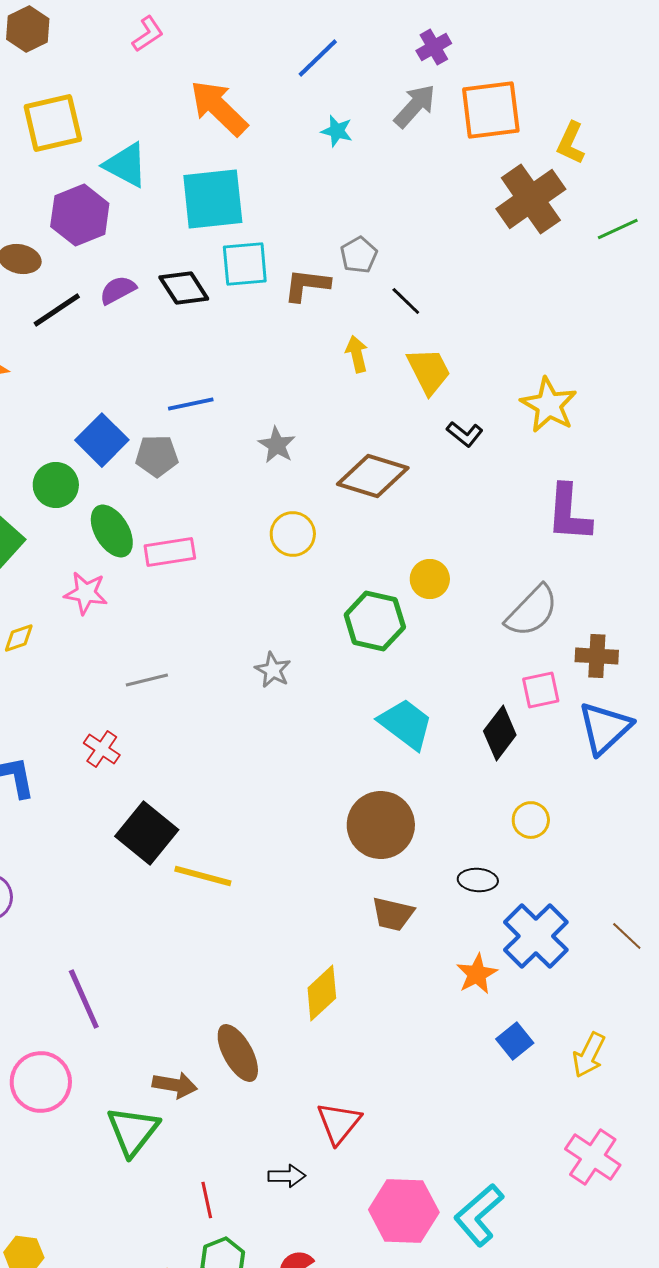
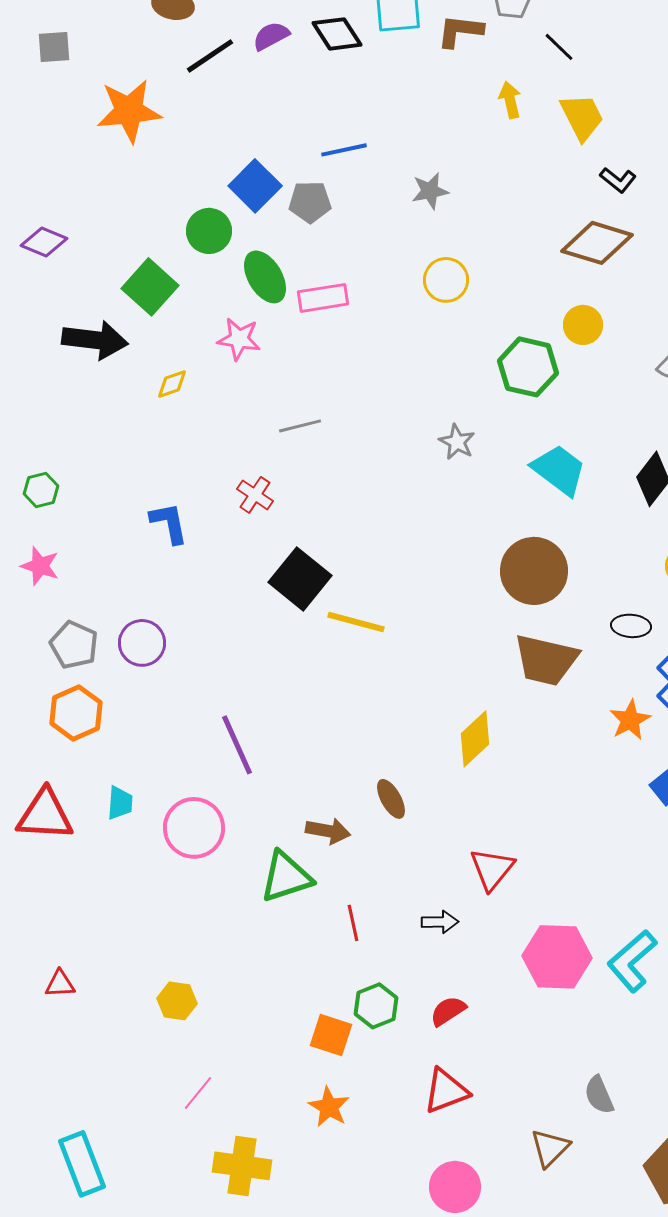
gray star: (277, 445) -> (430, 191), turned 30
brown diamond: (373, 476) -> (597, 243), moved
gray star: (273, 670) -> (457, 442), moved
brown trapezoid: (393, 914) -> (546, 660), size x1.5
brown ellipse: (238, 1053) -> (391, 799), size x0.7
green triangle: (133, 1131) -> (286, 877), turned 34
red line: (207, 1200) -> (353, 923), moved

